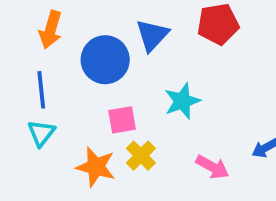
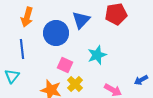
pink square: (122, 120) -> (65, 65), turned 35
cyan triangle: (41, 133) -> (12, 76), moved

